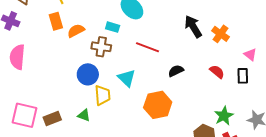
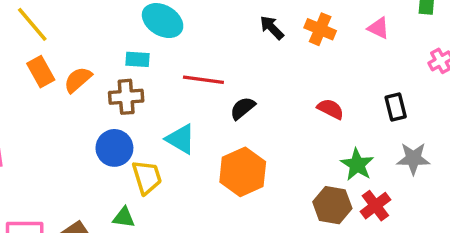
black arrow: (193, 27) -> (272, 28), size x0.7
pink triangle: (250, 55) -> (378, 28), moved
black semicircle: (176, 71) -> (243, 108), moved
red semicircle: (217, 72) -> (330, 109), moved
black rectangle: (243, 76) -> (396, 107), moved

